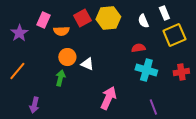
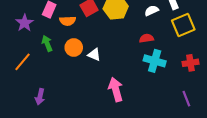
white semicircle: (143, 21) -> (152, 11), turned 88
green arrow: (60, 78) -> (47, 43), moved, turned -35
pink arrow: (108, 98) -> (116, 89), turned -40
purple line: (153, 107) -> (186, 99), moved

